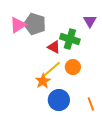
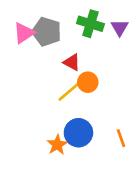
green cross: (70, 39) -> (90, 24), moved
orange circle: (73, 67) -> (88, 82), moved
orange star: (43, 81) -> (57, 145), moved

